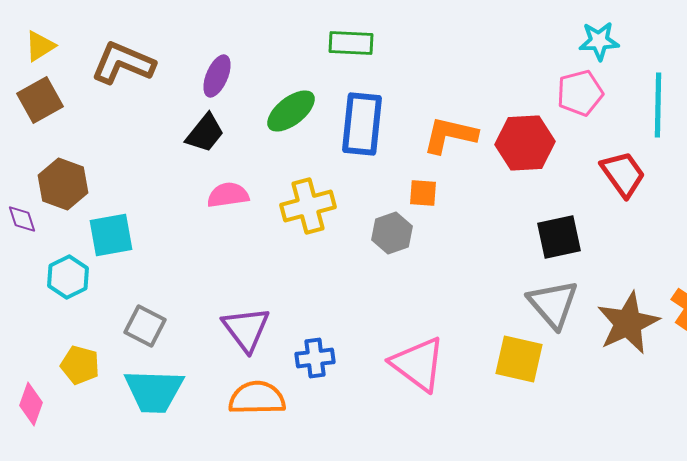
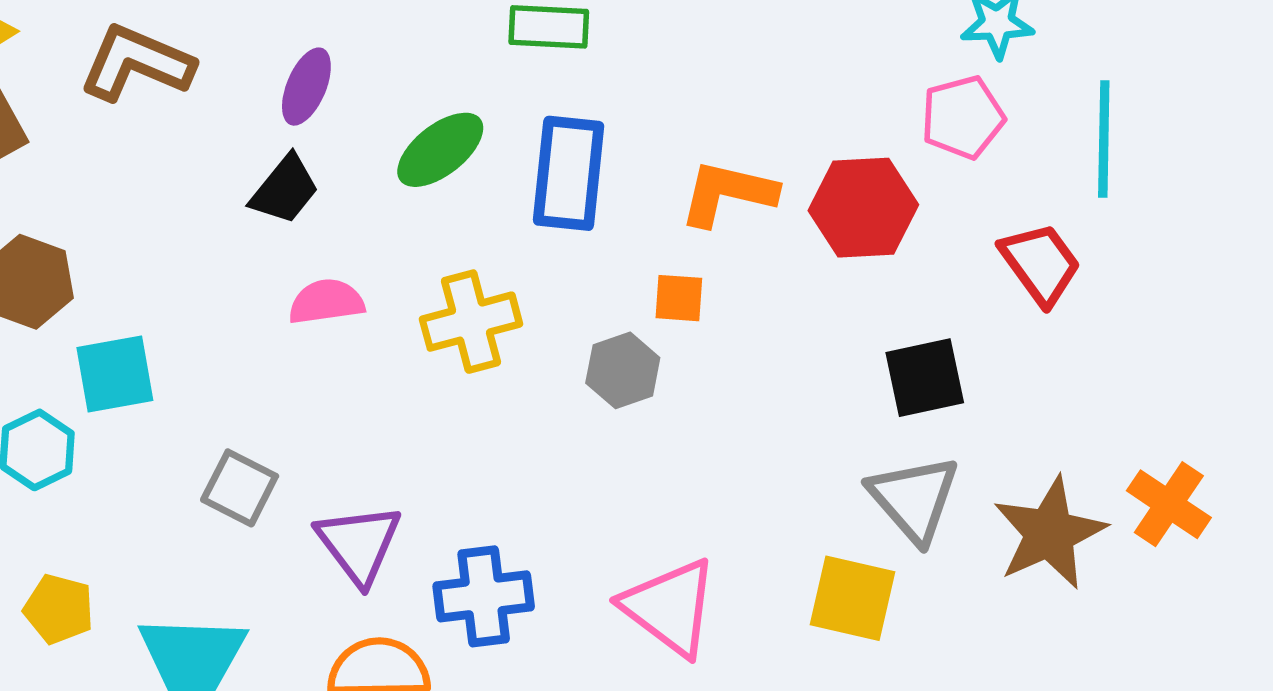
gray square: (145, 326) -> (240, 488), moved
blue cross: (315, 358) -> (484, 596), size x1.4

